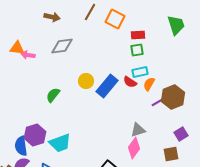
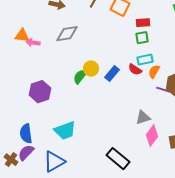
blue rectangle: (107, 86) -> (112, 74), size x0.7
green semicircle: (53, 95) -> (80, 77), moved
purple line: (158, 102) -> (163, 90), turned 48
purple hexagon: (35, 135) -> (40, 92), moved
pink diamond: (134, 148) -> (152, 136), moved

